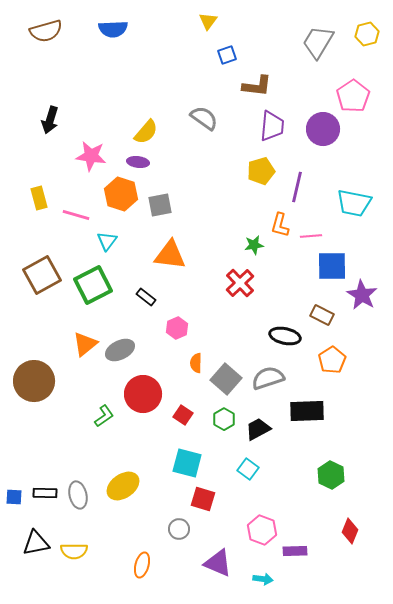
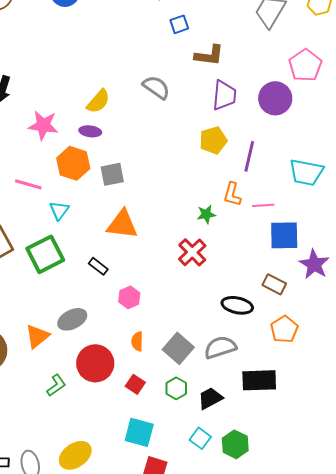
orange triangle: (85, 344) -> (37, 336), moved
orange semicircle: (196, 363) -> (137, 341), moved
green hexagon: (331, 475) -> (235, 444), moved

